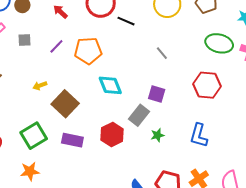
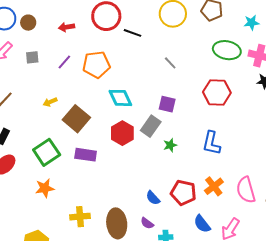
red arrow: (60, 12) -> (67, 27), turned -49
red hexagon: (112, 134) -> (122, 133), moved

